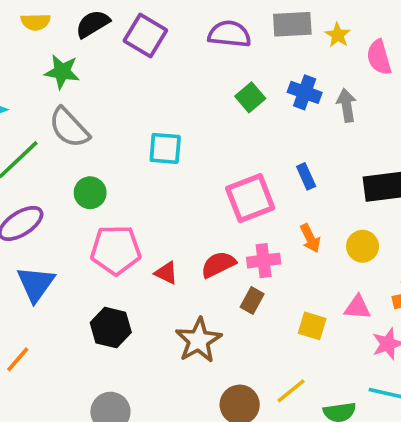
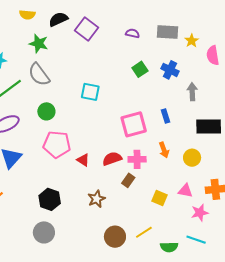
purple semicircle: (229, 34) -> (133, 33), size x0.6
gray arrow: (347, 105) -> (192, 92), moved
black hexagon: (111, 328) -> (50, 199), moved
brown star: (199, 340) -> (97, 199), size x0.7

